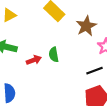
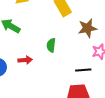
red arrow: (34, 60) -> (25, 60), moved

